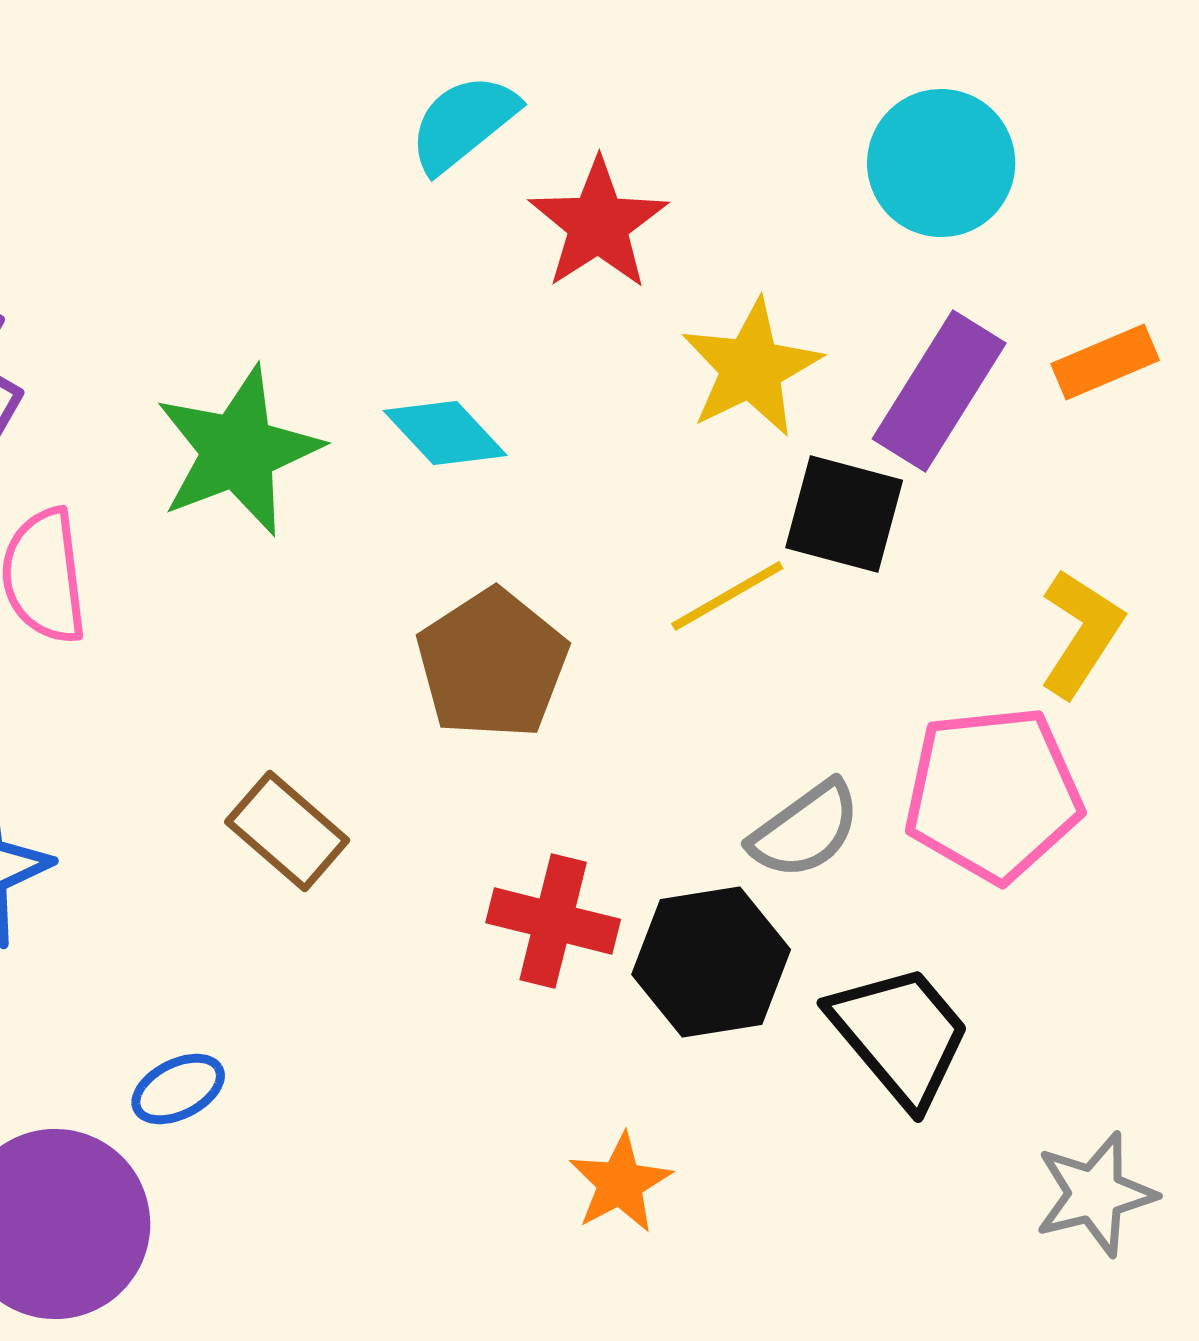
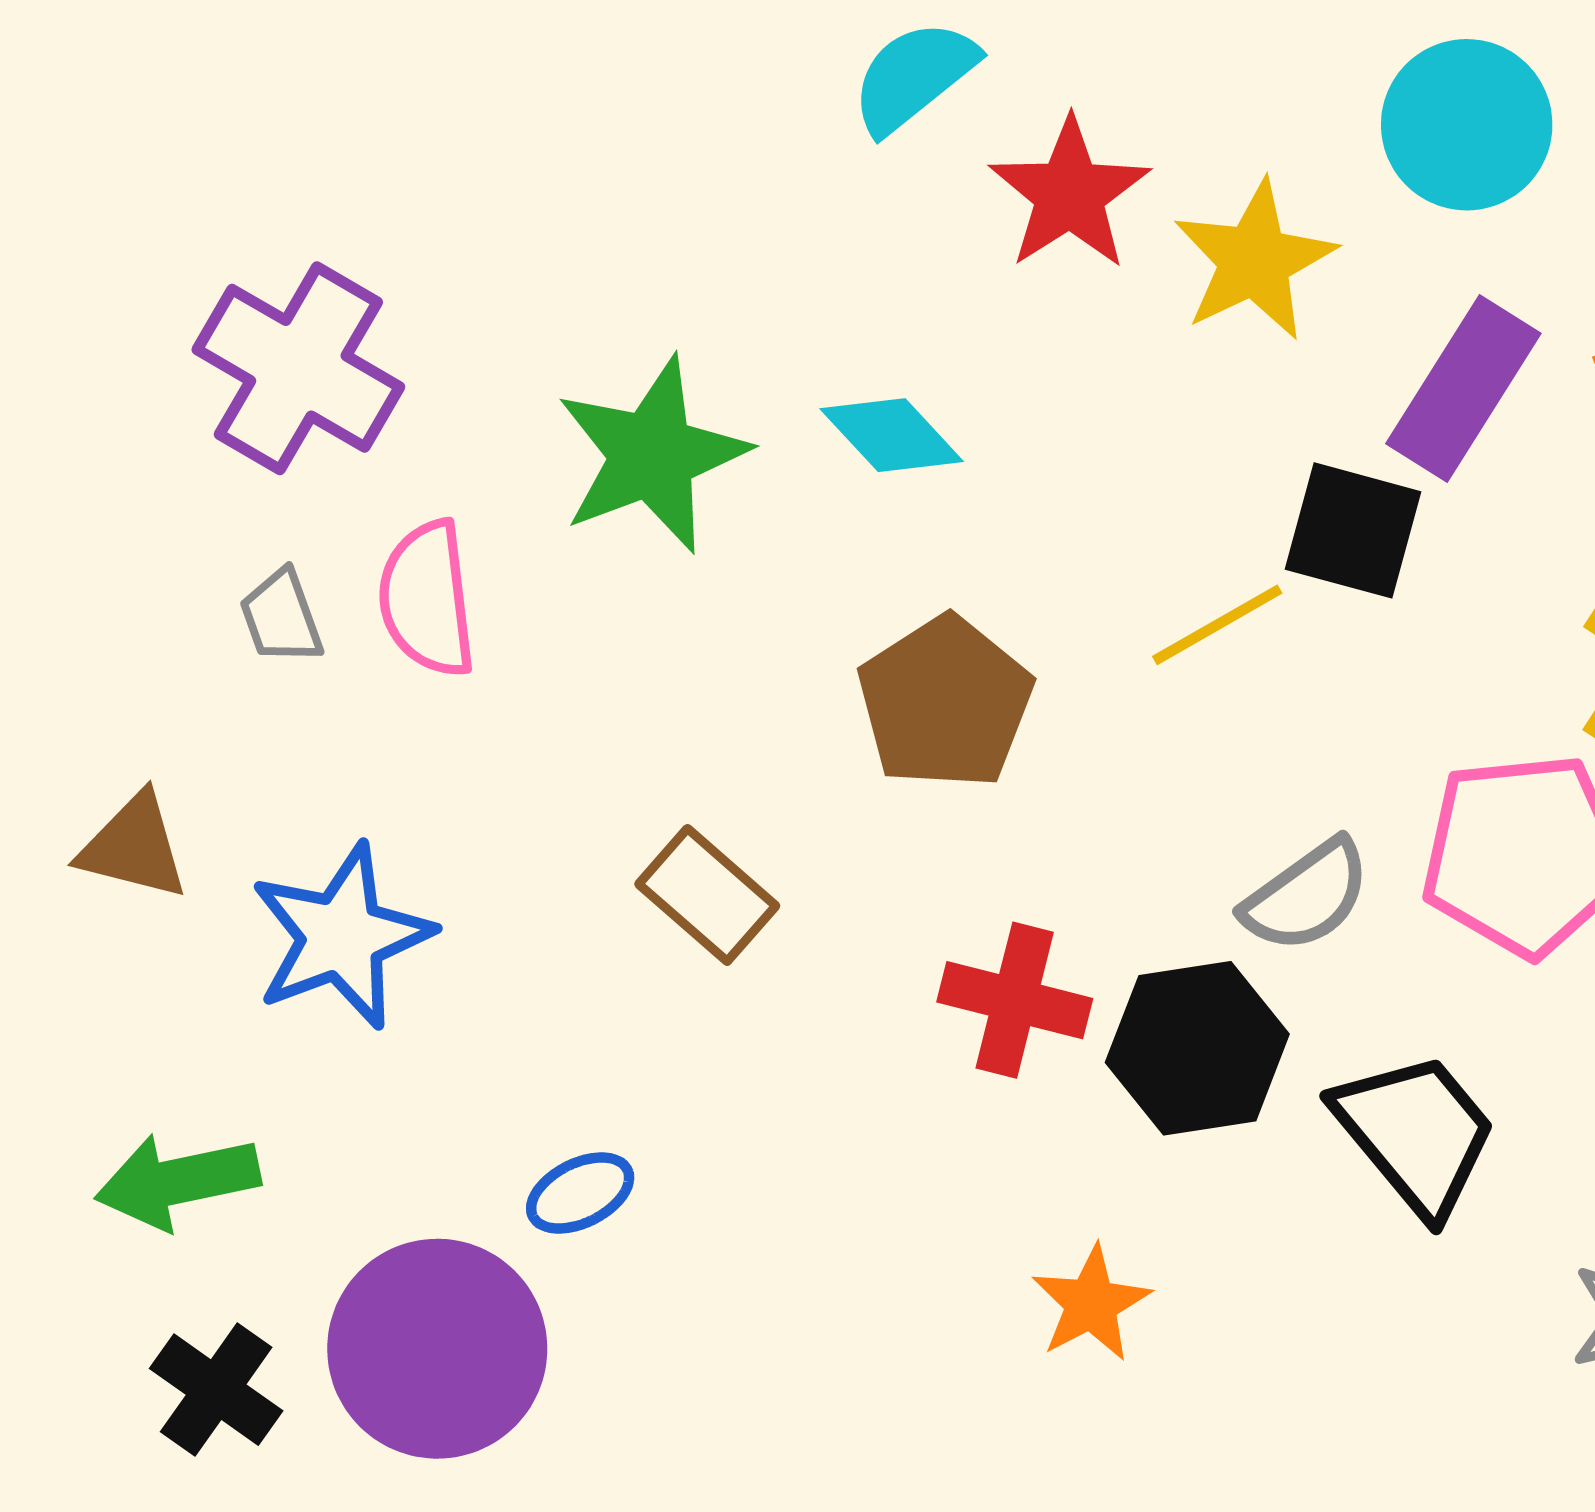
yellow star: (751, 368) -> (1254, 260), moved

